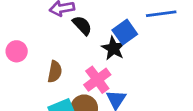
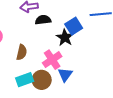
black semicircle: (82, 25) -> (43, 20), turned -56

